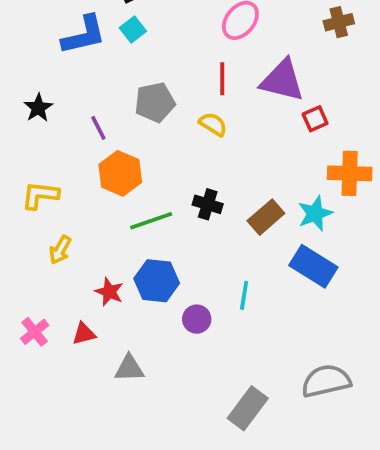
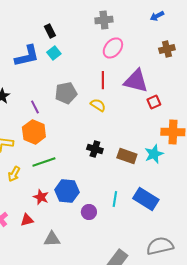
orange hexagon: (120, 173) -> (34, 132), moved
brown rectangle: (266, 217) -> (127, 156), turned 60
green line: (151, 221) -> (44, 162), moved
blue rectangle: (313, 266) -> (146, 199), moved

